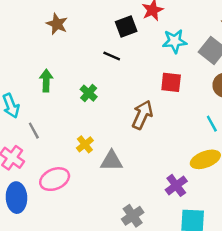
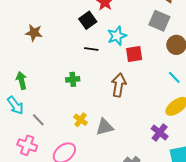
cyan star: (175, 41) -> (117, 36), moved
black line: (112, 56) -> (91, 49), moved
green arrow: (46, 81) -> (21, 80), moved
green cross: (89, 93) -> (73, 79), turned -32

